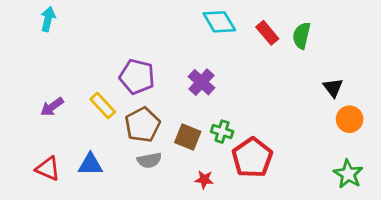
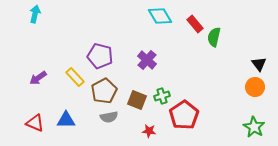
green semicircle: (302, 36) -> (214, 37), moved
black triangle: (333, 88) -> (259, 64), moved
green cross: (222, 132) -> (162, 96), turned -35

